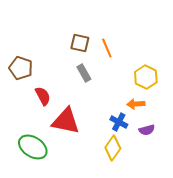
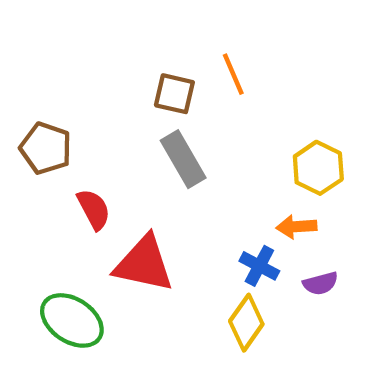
orange line: (107, 48) -> (233, 74), moved
gray rectangle: (84, 73) -> (183, 159), size x1.4

